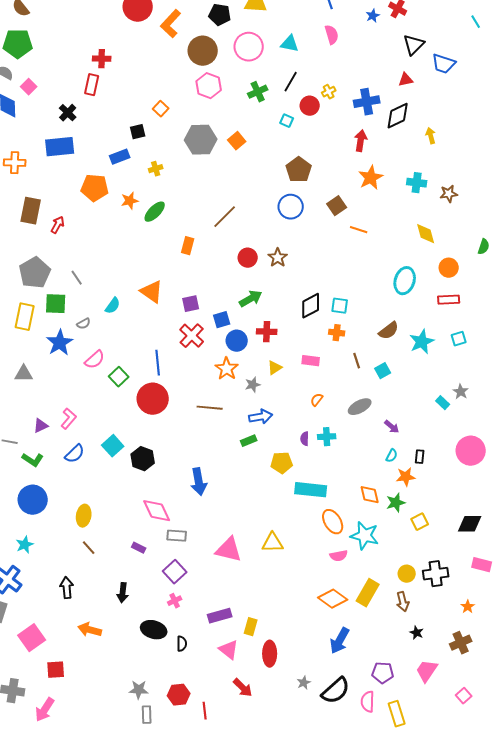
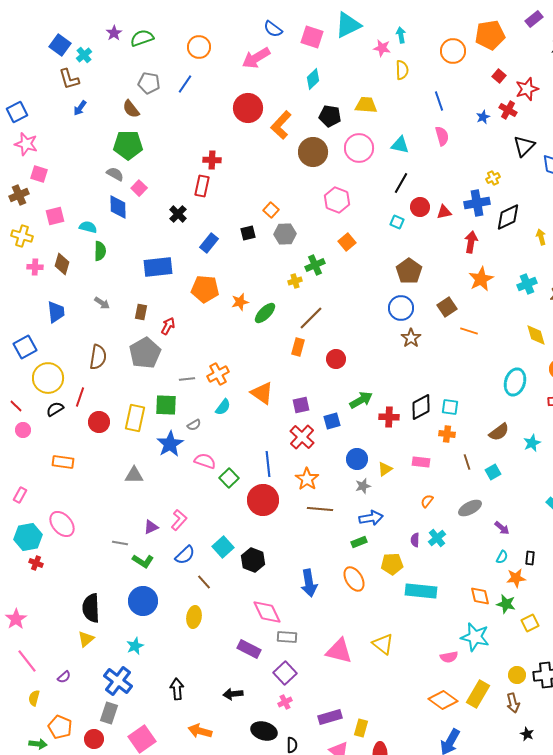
red triangle: (406, 80) -> (444, 212), moved
pink hexagon: (209, 86) -> (337, 200), moved
green cross: (258, 92) -> (315, 265), moved
yellow cross: (329, 92) -> (493, 178), moved
gray hexagon: (201, 140) -> (285, 234), moved, size x0.7
blue rectangle: (60, 147) -> (158, 267), moved
blue rectangle: (120, 157) -> (209, 243), moved, turned -30
orange cross: (15, 163) -> (218, 374), moved, turned -30
yellow cross: (156, 169) -> (295, 281), moved
cyan cross: (417, 183) -> (527, 284), turned -30
brown rectangle: (31, 211) -> (141, 312), size x0.6
brown line: (225, 217) -> (311, 318), moved
red circle: (248, 258) -> (336, 359), moved
brown star: (278, 258) -> (411, 338), moved
gray pentagon: (35, 273) -> (145, 353), moved
gray line: (77, 278) -> (187, 379), turned -63
red cross: (267, 332) -> (389, 417), moved
blue circle: (237, 341) -> (357, 459), moved
cyan star: (422, 342) -> (532, 443), size x0.7
pink semicircle: (95, 360) -> (205, 461), turned -120
orange star: (227, 369) -> (307, 479), moved
cyan cross: (327, 437) -> (437, 538), turned -36
green star: (396, 503) -> (506, 604), turned 30
orange ellipse: (333, 522) -> (354, 579), moved
yellow triangle: (273, 543) -> (383, 644), turned 40
brown line: (89, 548) -> (204, 582), moved
purple rectangle: (139, 548) -> (249, 649), size x1.6
black arrow: (123, 593) -> (233, 694), turned 78

